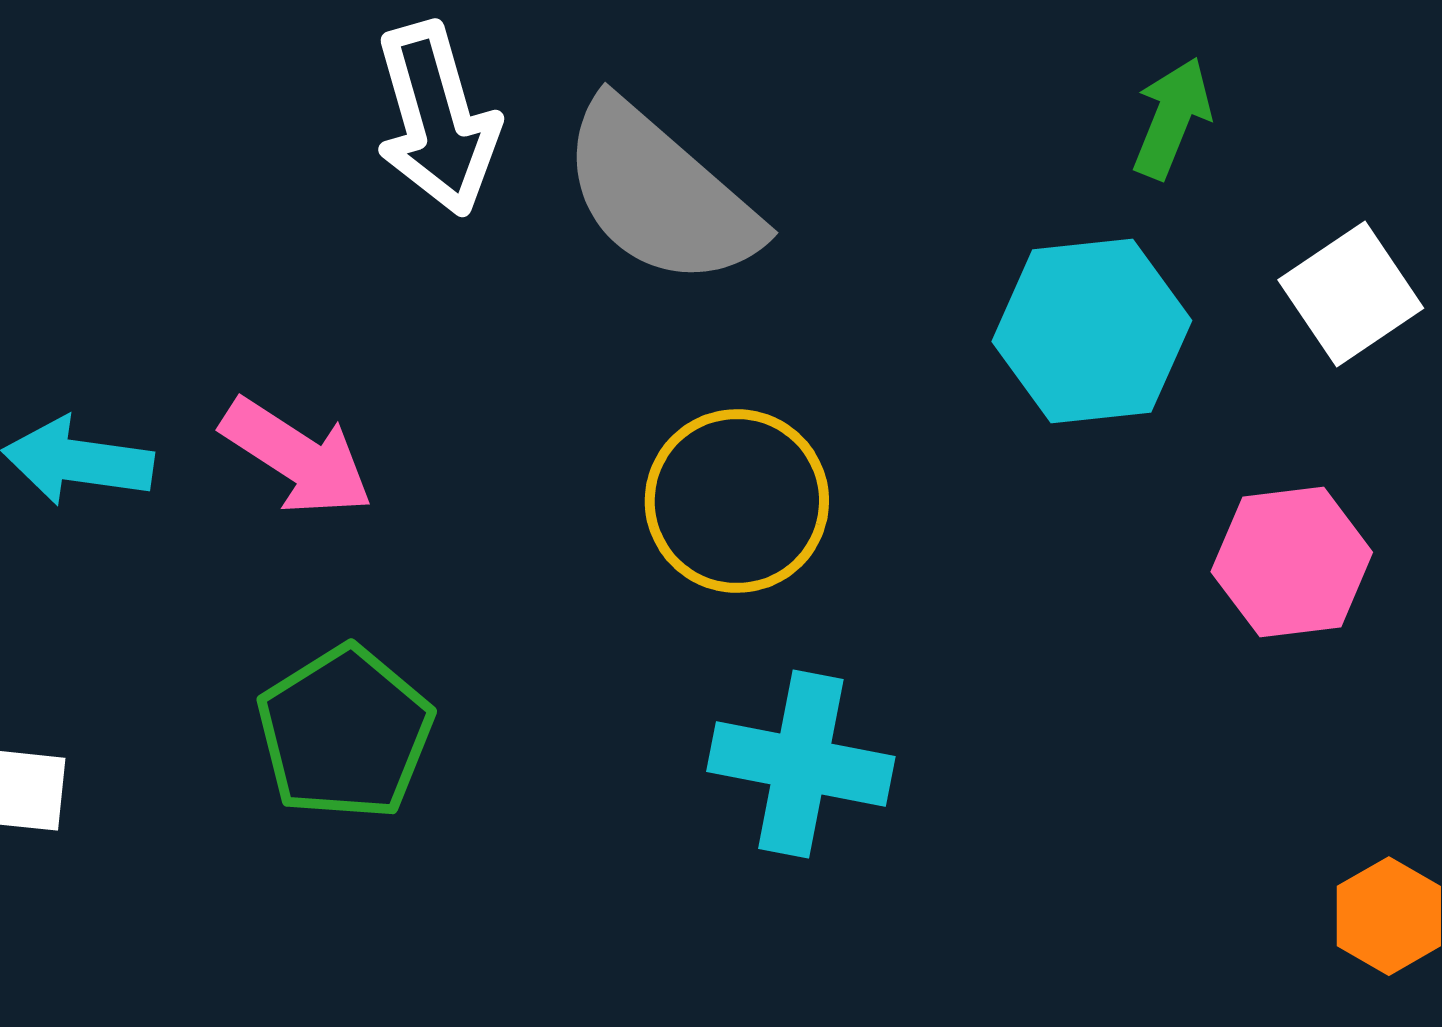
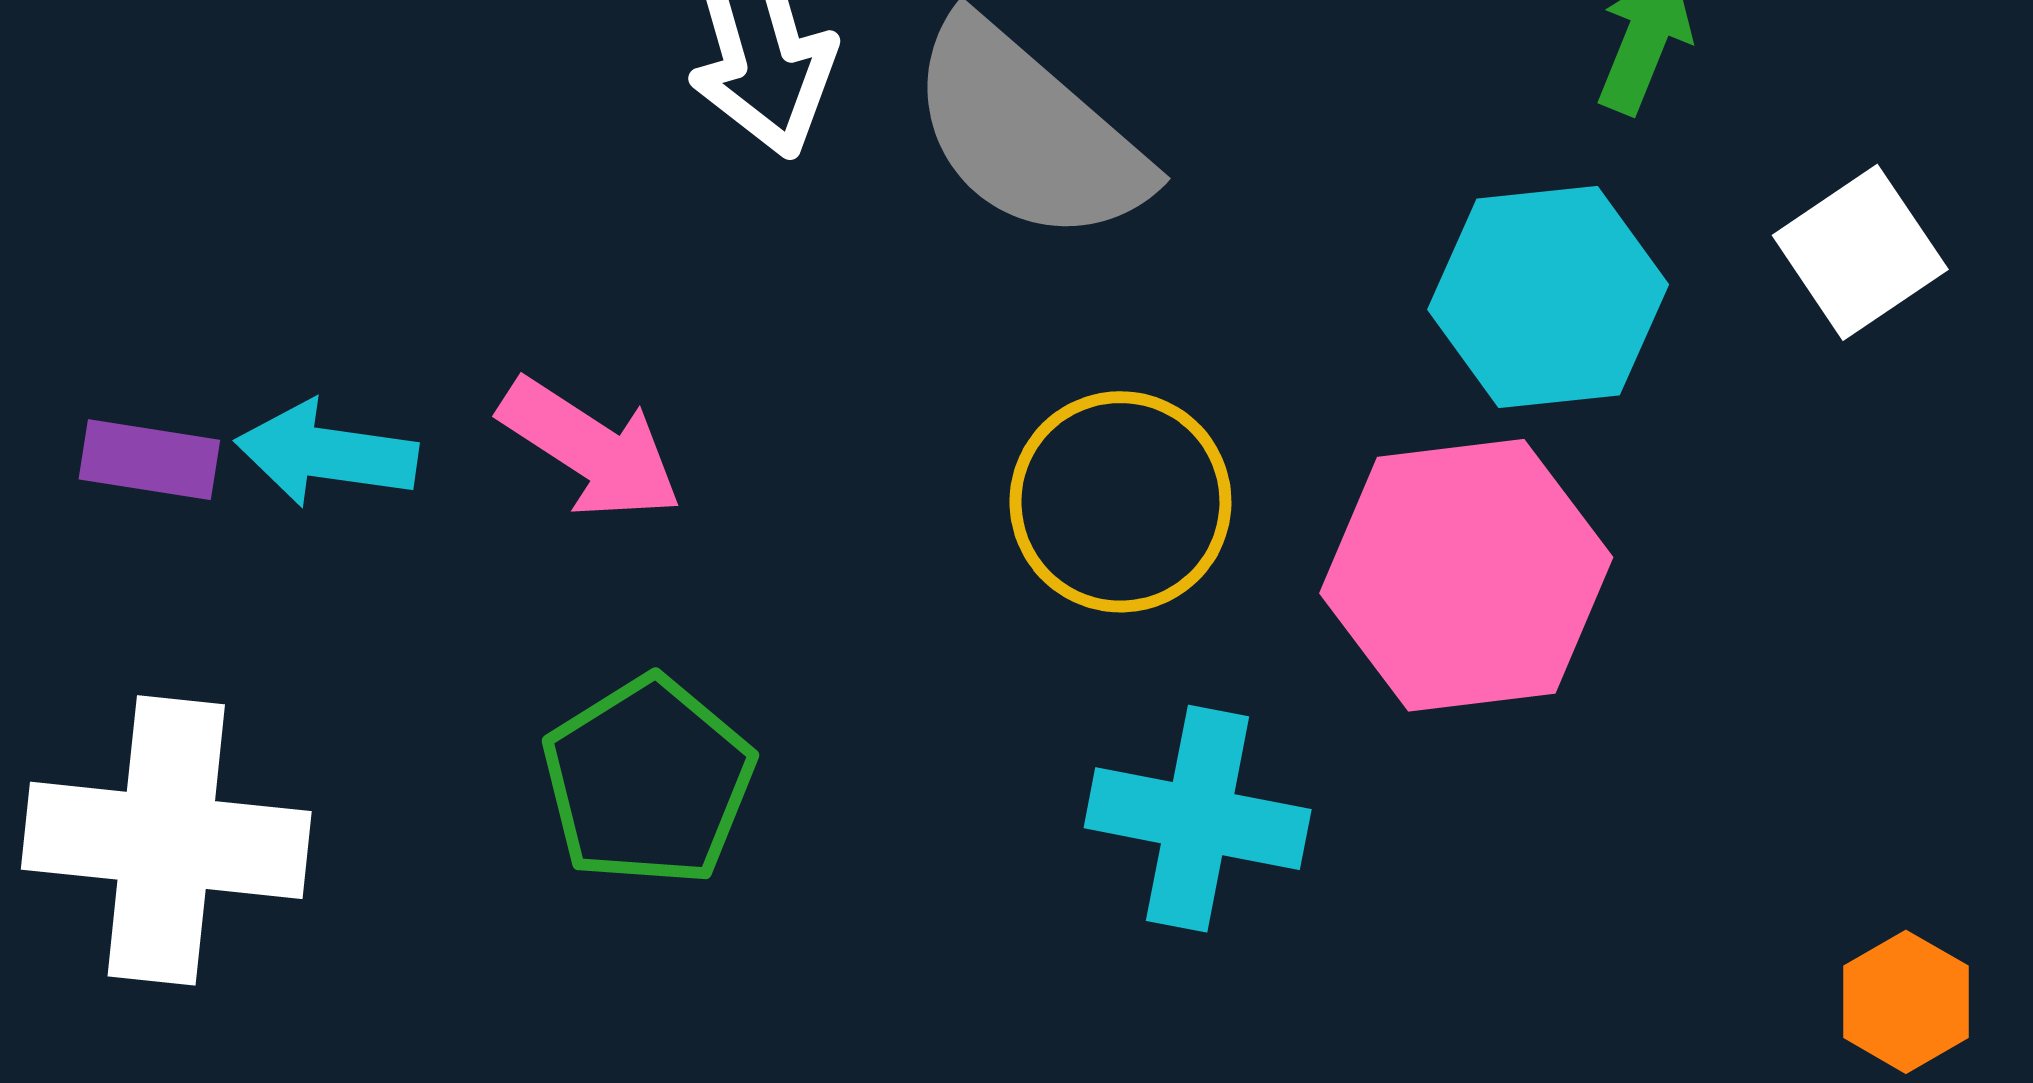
pink hexagon: (1292, 562) -> (1466, 575), moved, size x1.5

